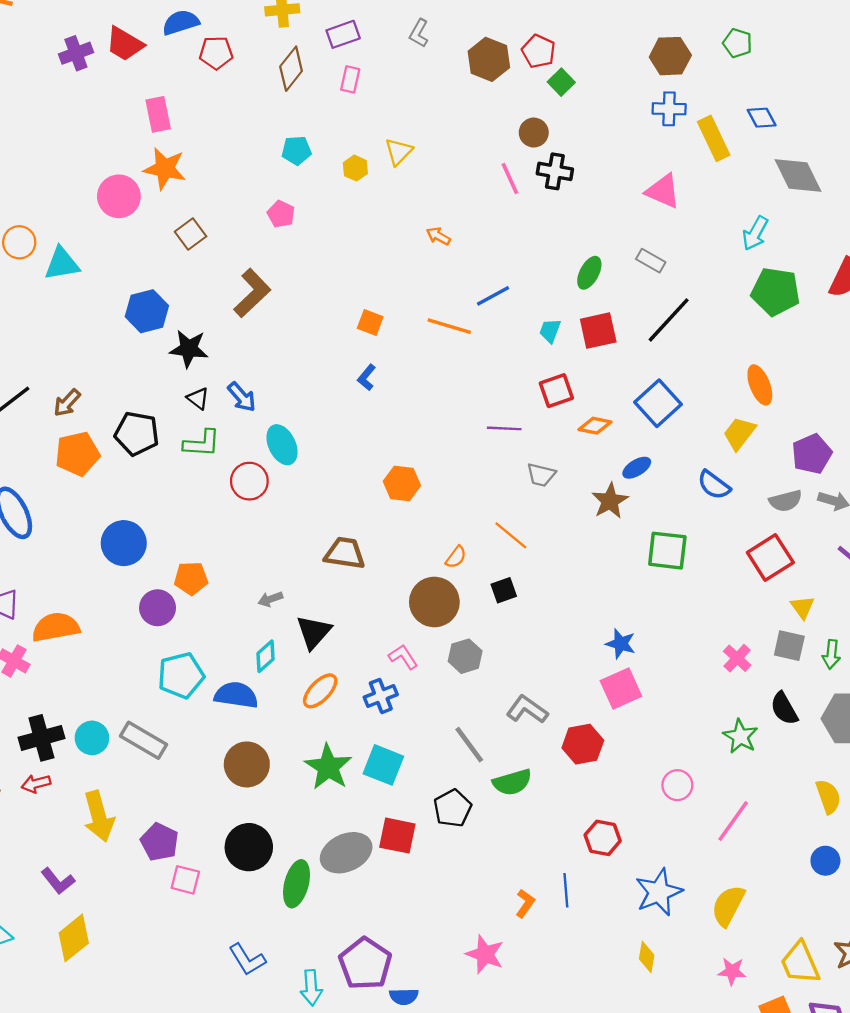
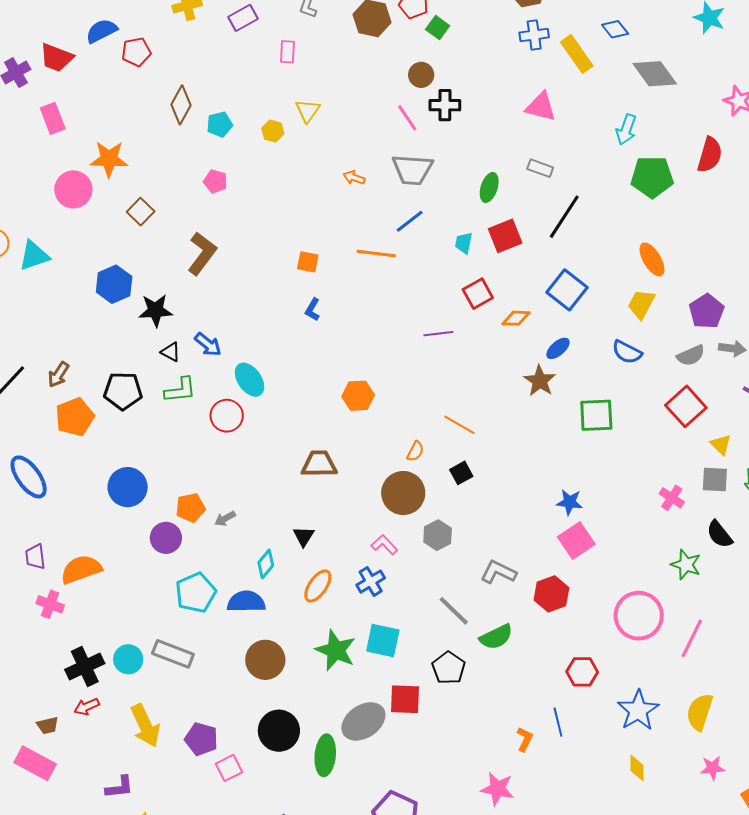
brown diamond: (291, 69) -> (181, 105), moved
pink rectangle: (350, 79) -> (287, 52), moved
pink rectangle: (158, 114) -> (53, 118), moved
gray trapezoid: (541, 475) -> (412, 170), moved, size x1.6
gray arrow: (270, 599) -> (225, 519), moved
black triangle: (314, 632) -> (304, 536), size x0.7
pink circle: (677, 785) -> (639, 616), size x1.8
pink square: (185, 880) -> (229, 768), turned -32
purple L-shape: (58, 881) -> (120, 787), turned -48

